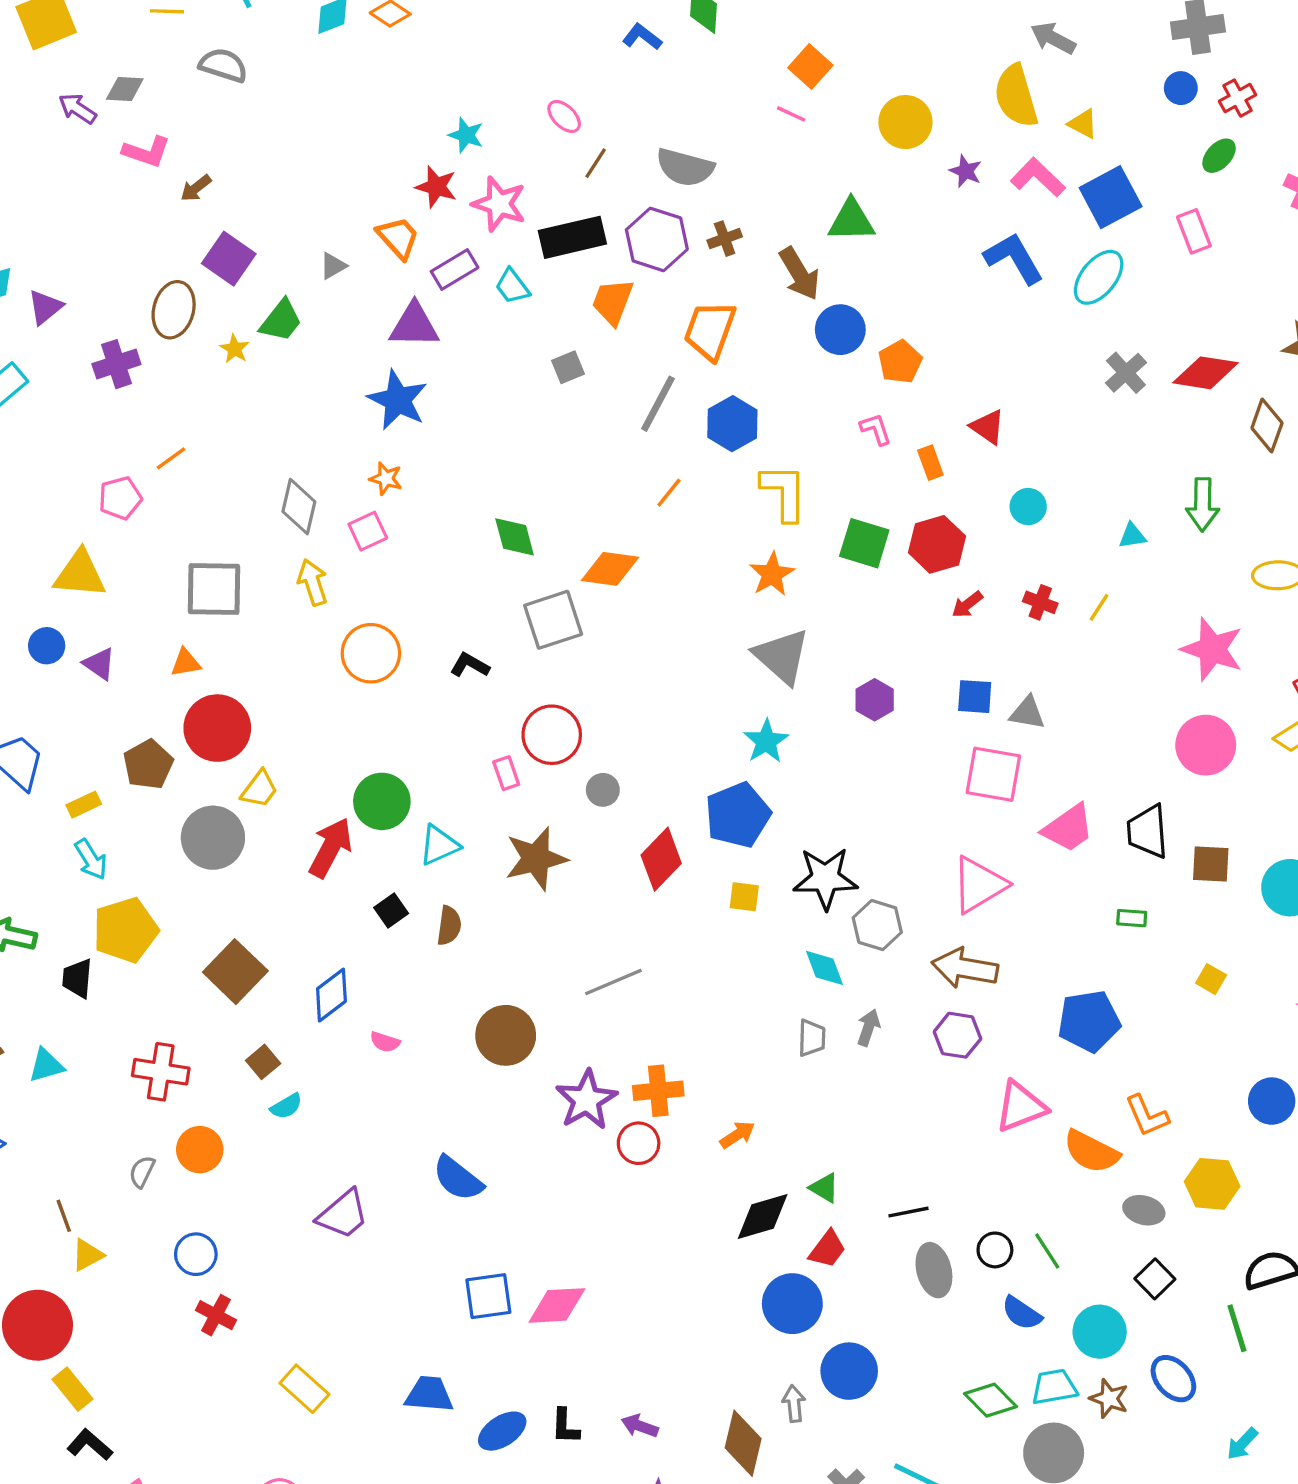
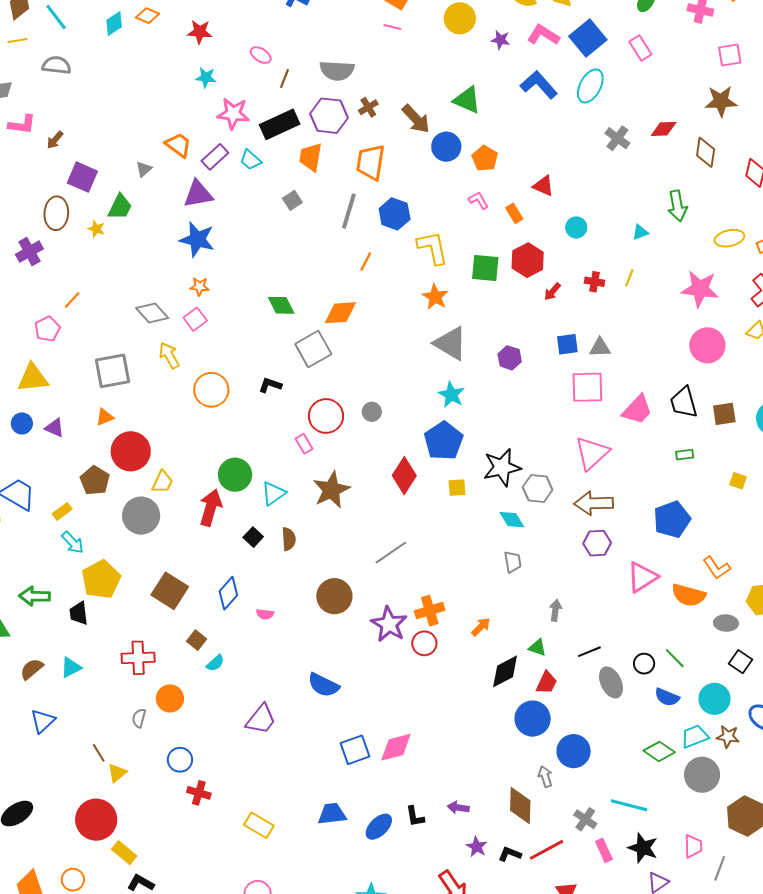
red star: (436, 187) -> (200, 32), moved
green triangle: (851, 221) -> (467, 100), moved, turned 36
red diamond: (1205, 373) -> (664, 129), size x0.7
gray diamond: (299, 507) -> (152, 313), turned -44
gray circle: (603, 790) -> (372, 412), moved
gray arrow: (868, 1028) -> (555, 610), moved

